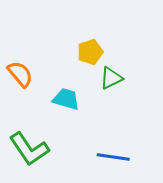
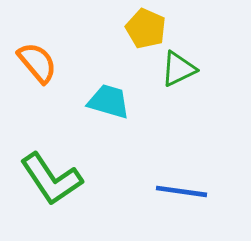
yellow pentagon: (90, 52) -> (146, 29), turned -30

